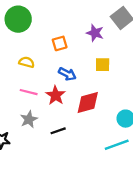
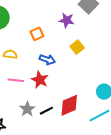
yellow square: (103, 65) -> (77, 47), turned -32
red diamond: (88, 103) -> (69, 105), moved
gray star: (29, 119) -> (27, 109), moved

